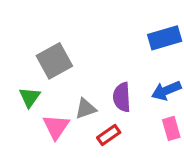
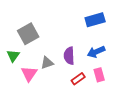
red rectangle: (109, 135) -> (78, 79), moved

